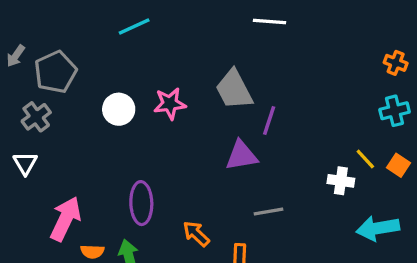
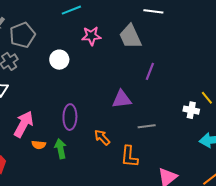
gray trapezoid: (234, 90) -> (130, 36), moved
pink star: (170, 104) -> (91, 36), moved
purple triangle: (241, 156) -> (122, 99), moved

